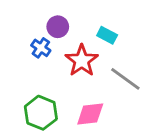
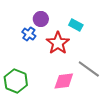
gray line: (125, 79) -> (89, 69), moved
green hexagon: (41, 113) -> (16, 81), moved

